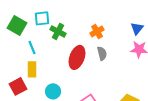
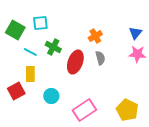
green cross: (58, 31) -> (53, 47), moved
cyan line: (32, 47) -> (30, 52), turned -40

